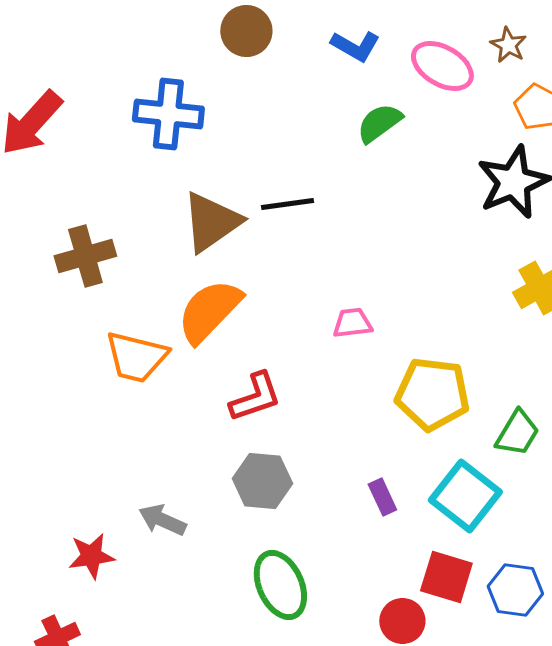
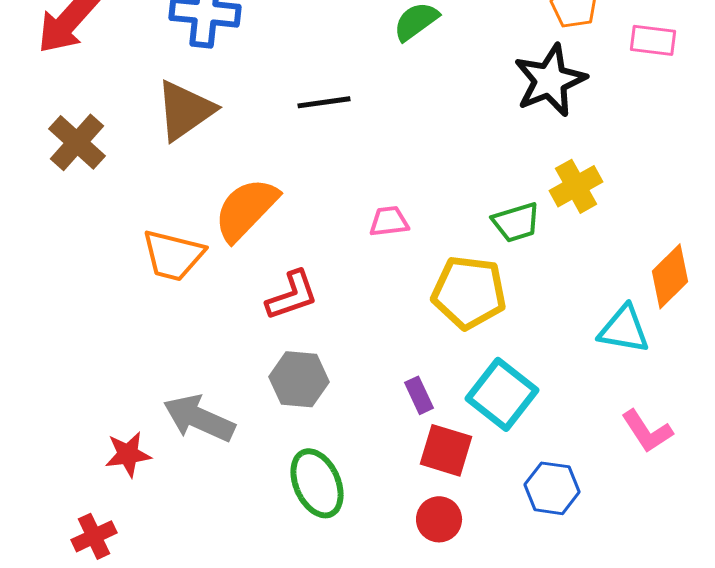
brown triangle: (211, 222) -> (185, 110), moved
brown cross: (85, 256) -> (77, 142), moved, turned -32
green trapezoid: (517, 433) -> (516, 222), moved, turned 42
gray arrow: (162, 520) -> (199, 418), size x1.5
red square: (446, 577) -> (446, 450), moved

